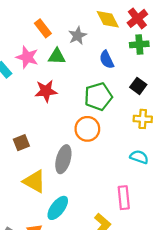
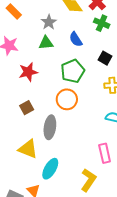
orange rectangle: (43, 28) -> (14, 11), moved
green cross: (139, 44) -> (102, 23), turned 35
green triangle: (57, 56) -> (46, 43), moved
brown square: (21, 143) -> (27, 108), moved

